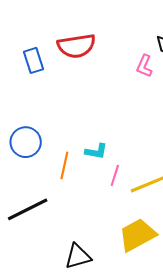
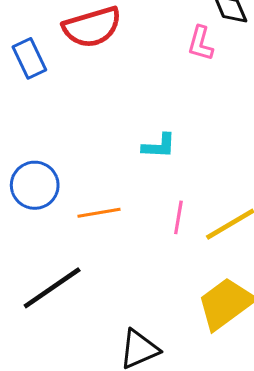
cyan L-shape: (96, 151) -> (159, 146), moved
orange line: (64, 165) -> (99, 213), turned 76

